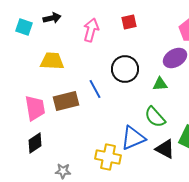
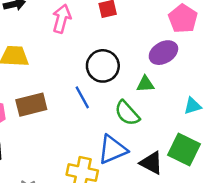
blue line: (95, 89) -> (82, 97), moved
green semicircle: (155, 117) -> (127, 113), moved

